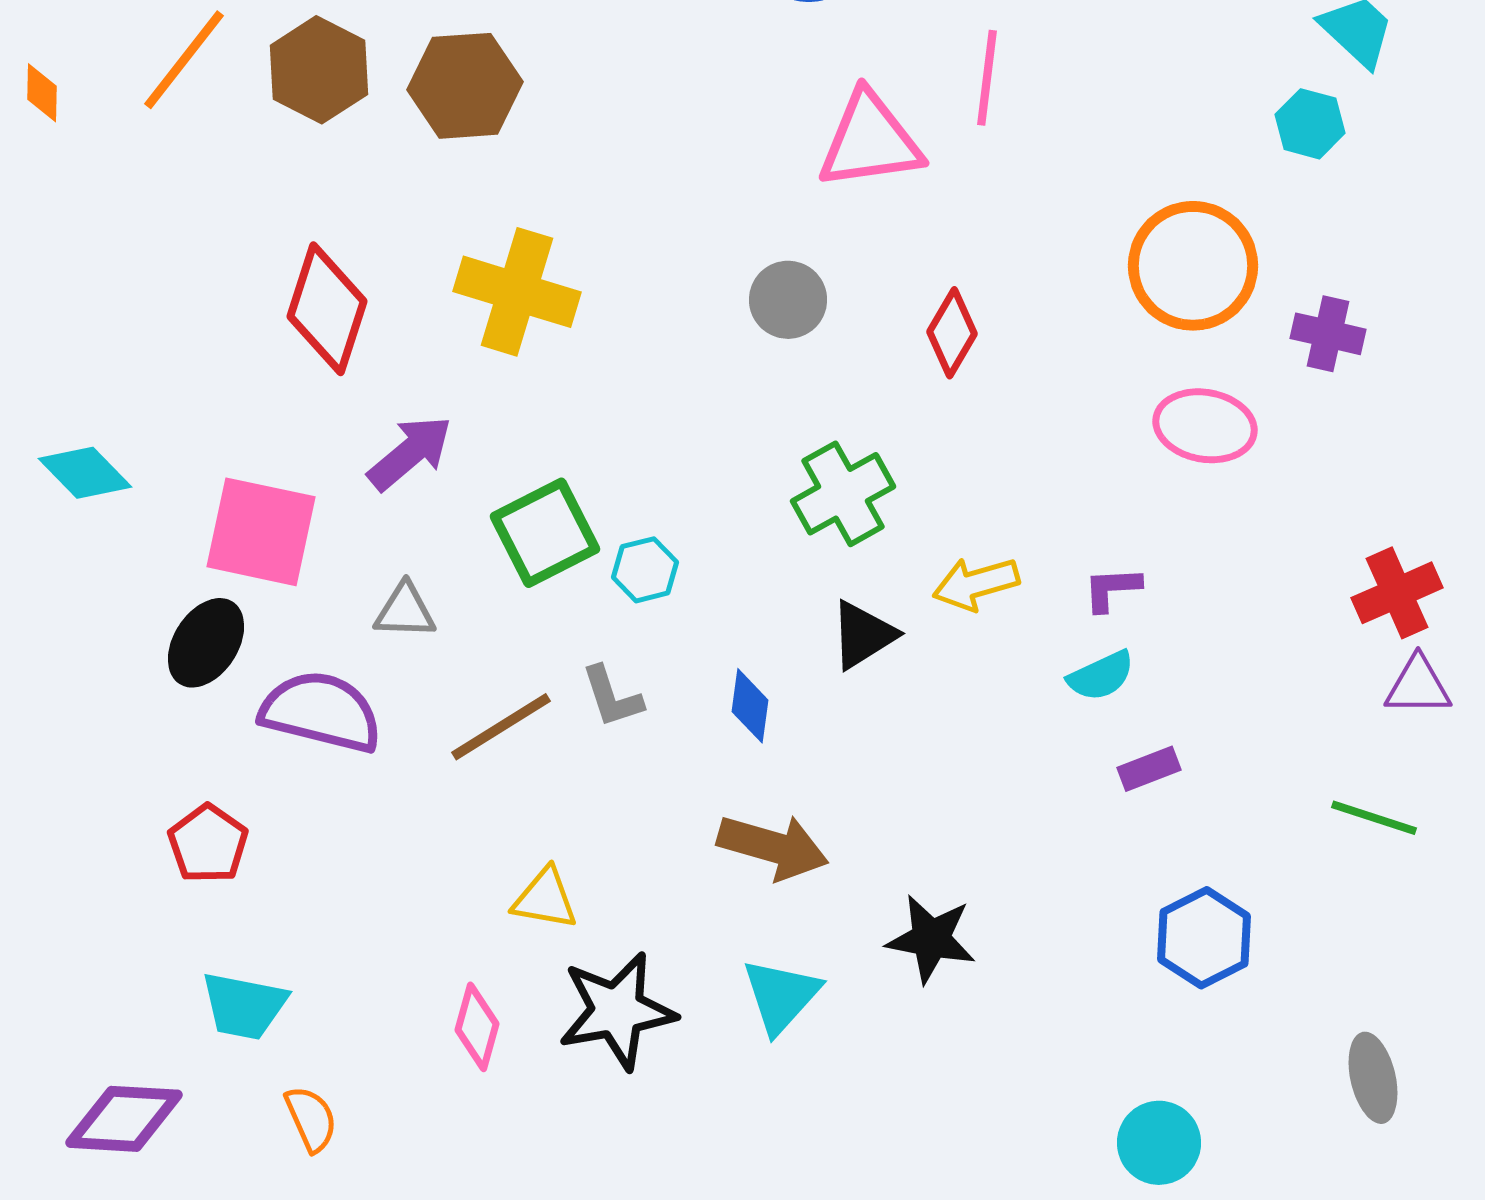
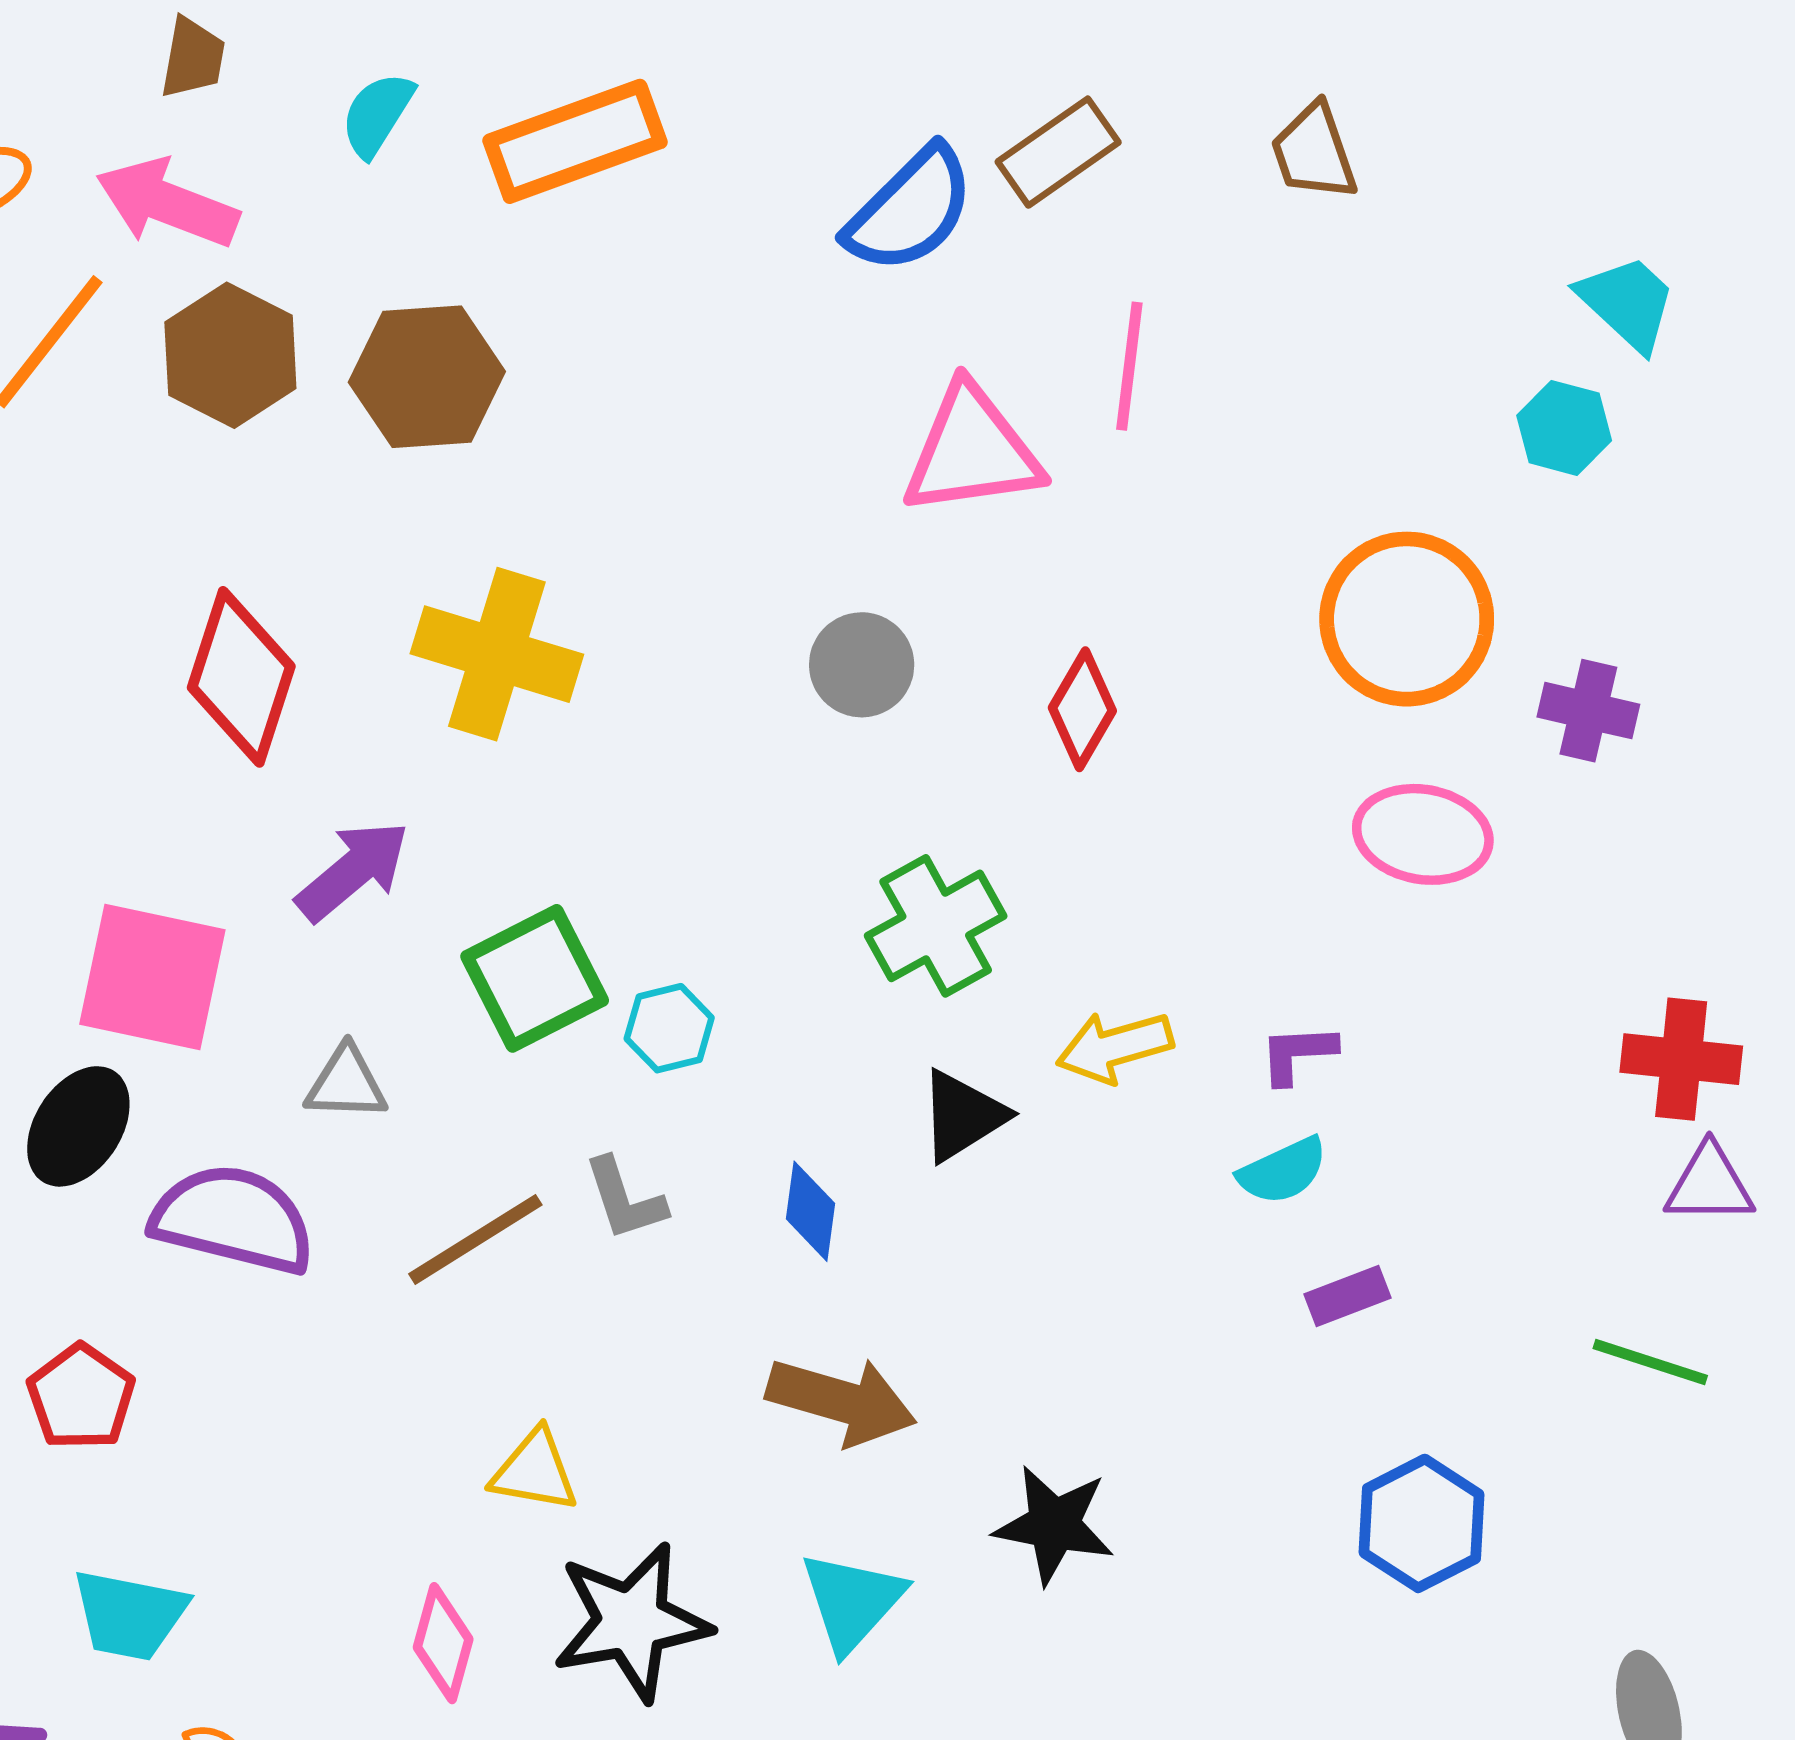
red cross: (1397, 593) -> (1681, 1059), turned 30

